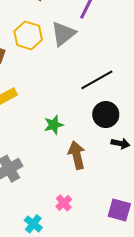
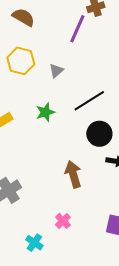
gray triangle: (63, 34) -> (56, 71), moved, size x0.6
green star: (54, 125) -> (45, 112), moved

